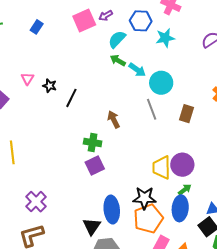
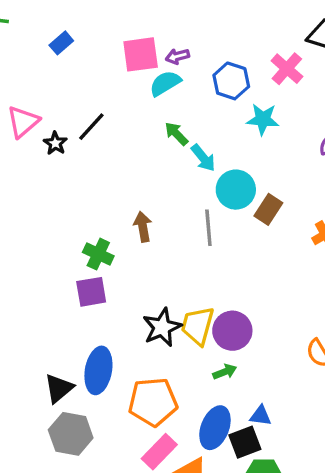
cyan semicircle: (117, 39) -> (165, 83), moved
pink triangle: (27, 79) -> (23, 122), size x1.5
black line: (71, 98) -> (91, 127), moved
brown rectangle: (187, 114) -> (268, 209), moved
black star: (144, 198) -> (162, 327), moved, turned 30
blue ellipse: (180, 208) -> (215, 428), moved

